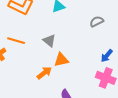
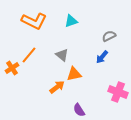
orange line: (16, 41) -> (29, 55), turned -66
blue arrow: (107, 56) -> (102, 57), moved

